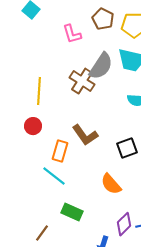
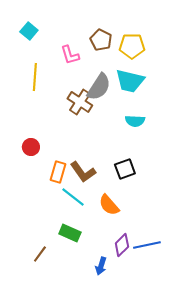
yellow line: (39, 91) -> (35, 77), moved
brown L-shape: (85, 135) -> (83, 172), moved
cyan line: (54, 176) -> (73, 197), moved

